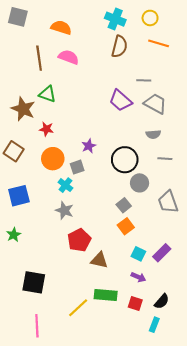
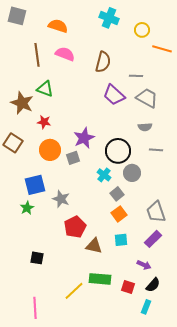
yellow circle: (150, 18) -> (142, 30), moved
orange line: (159, 43) -> (162, 49), moved
brown semicircle: (119, 47) -> (103, 62), moved
purple star: (89, 146) -> (84, 138), size x1.5
cyan cross: (65, 185) -> (104, 175), moved
blue square: (19, 196) -> (35, 185), moved
gray trapezoid: (168, 202) -> (156, 212), moved
green star: (14, 235) -> (27, 208), moved
cyan square: (138, 254) -> (121, 240), moved, turned -32
purple arrow: (138, 277) -> (144, 265), moved
black square: (34, 282) -> (37, 258), moved, size x0.6

